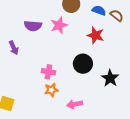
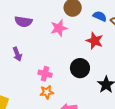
purple semicircle: (33, 26) -> (23, 22), moved
purple arrow: (14, 48) -> (17, 54), moved

